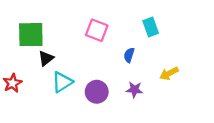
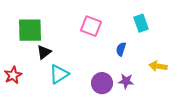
yellow arrow: (169, 73) -> (158, 66), turned 36
purple circle: (97, 92) -> (102, 83), moved

